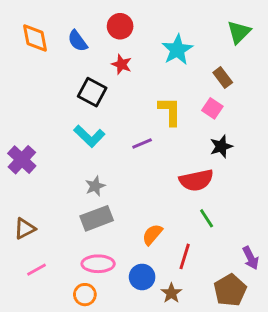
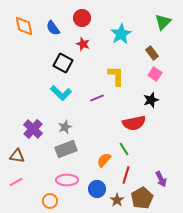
pink square: (212, 108) -> (155, 74), moved
purple cross: (22, 160) -> (33, 129), moved
green line: (207, 218) -> (124, 149), moved
brown triangle: (25, 229) -> (17, 156), turned 35
purple arrow: (251, 258) -> (161, 179), moved
pink line: (36, 270) -> (16, 182), moved
brown pentagon: (230, 290) -> (142, 198), moved
orange circle: (85, 295) -> (50, 201), moved

